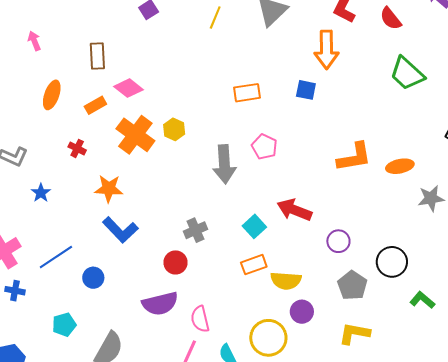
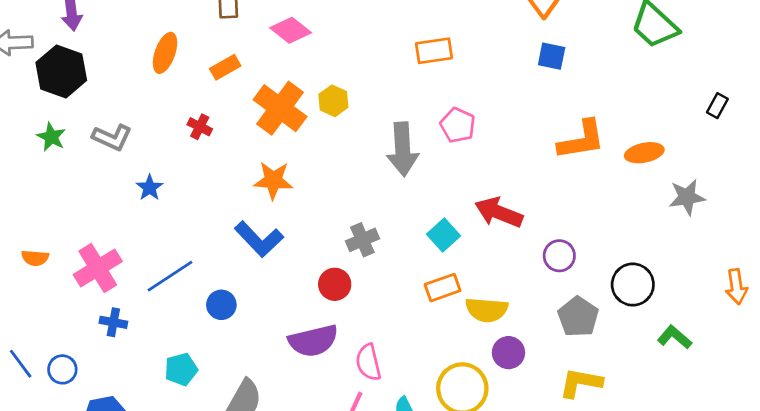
pink diamond: (128, 88) -> (291, 30), moved
blue square: (306, 90) -> (552, 56), moved
orange star: (109, 189) -> (273, 180), moved

